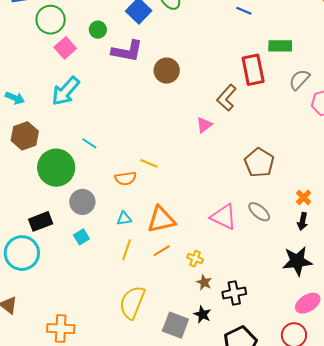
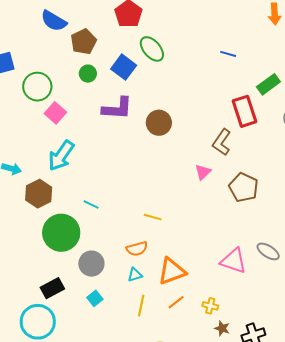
green circle: (98, 30) -> (88, 74), moved
green rectangle: (280, 46) -> (268, 84), turned -30
brown hexagon: (25, 136) -> (39, 194), moved
brown pentagon: (259, 163) -> (244, 187), moved
orange semicircle: (126, 178) -> (137, 249), moved

